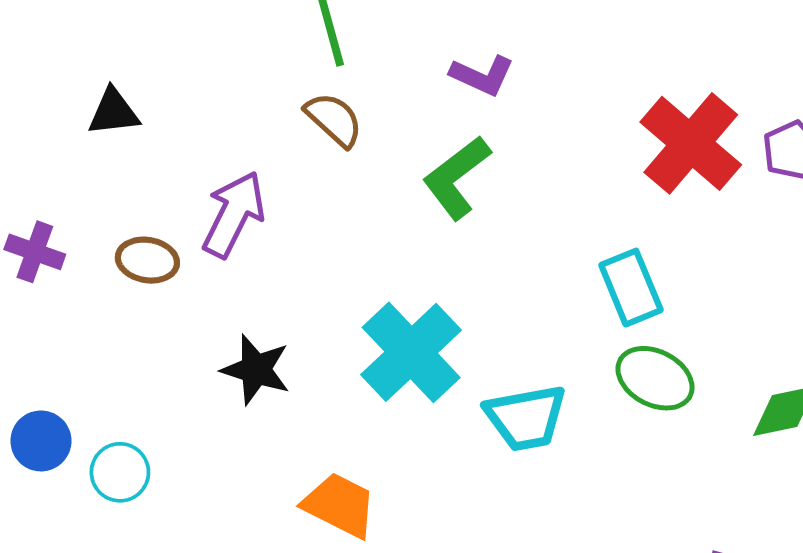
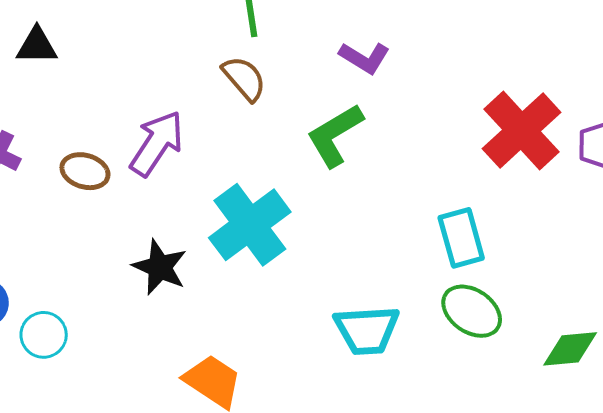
black triangle: (114, 112) -> (37, 46), moved
cyan cross: (411, 352) -> (250, 225), moved

